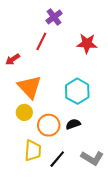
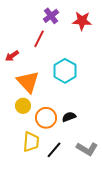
red star: (87, 43) -> (82, 21), moved
cyan hexagon: (77, 91) -> (65, 71), moved

